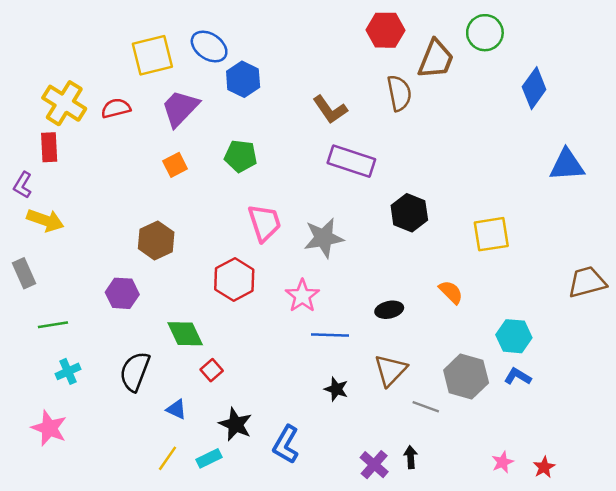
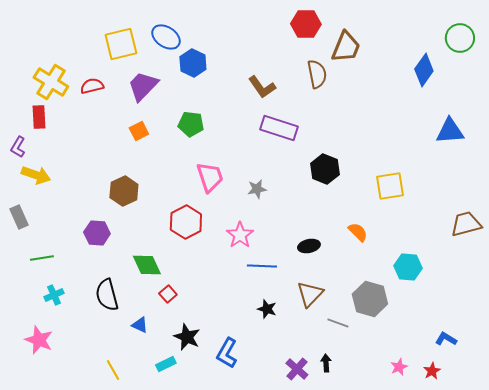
green circle: (485, 33) -> (460, 38), moved
gray star: (324, 238) -> (257, 189), size x0.6
black semicircle: (135, 371) -> (107, 295), turned -36
blue L-shape: (518, 376) -> (446, 339), moved
yellow line: (168, 458) -> (113, 370), moved, turned -65

